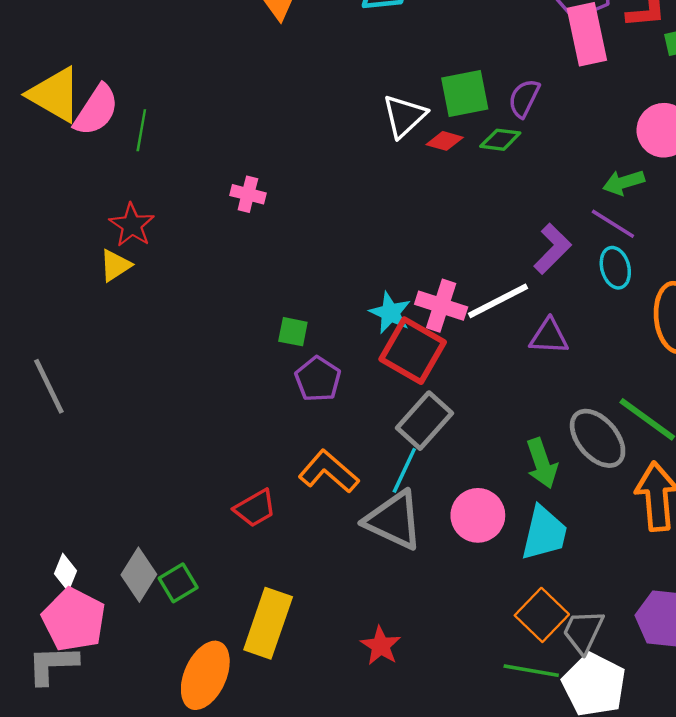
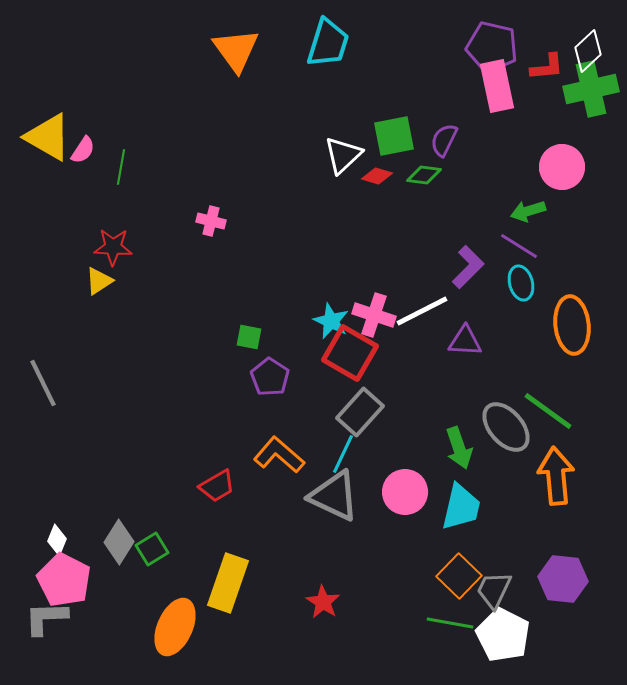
pink semicircle: (96, 110) -> (83, 150), size x0.6
red star: (132, 225) -> (113, 247), turned -30

